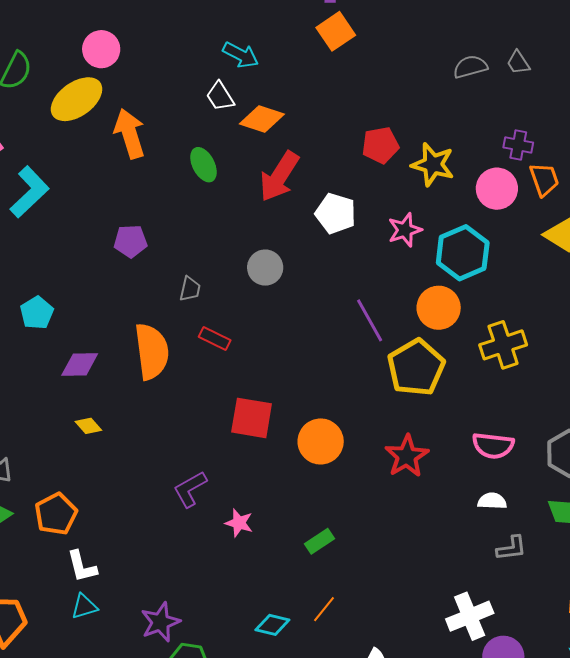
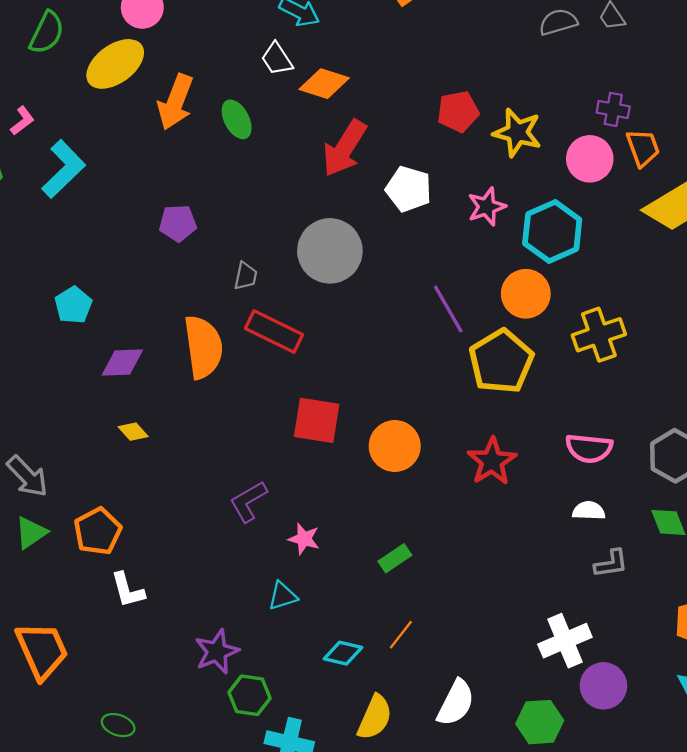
orange arrow: (130, 134) -> (175, 102), turned -141
green ellipse: (203, 165) -> (237, 119), moved
gray circle: (265, 268) -> (330, 251), size x1.6
red rectangle: (215, 338) -> (274, 331), size x1.6
cyan triangle: (84, 606) -> (283, 596), moved

